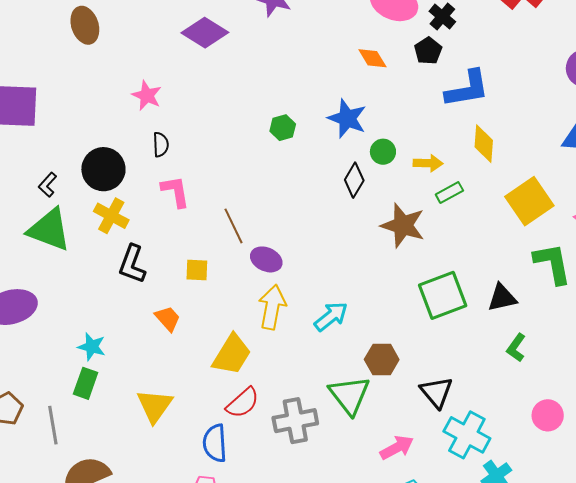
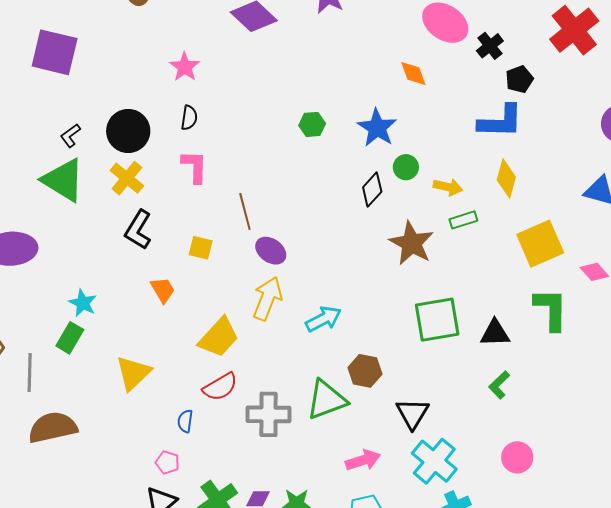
black pentagon: (428, 51) -> (519, 79), moved
green triangle: (349, 395) -> (326, 400), turned 36
blue semicircle: (215, 443) -> (185, 421), size x0.6

